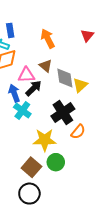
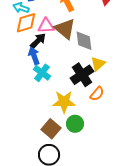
brown triangle: (46, 66) -> (65, 29), size x1.6
pink triangle: (26, 75) -> (46, 26), moved
yellow triangle: (80, 85) -> (98, 64), moved
black arrow: (33, 88) -> (38, 41), moved

